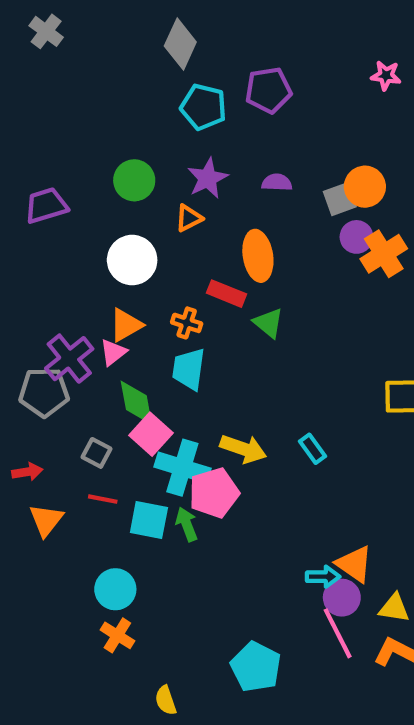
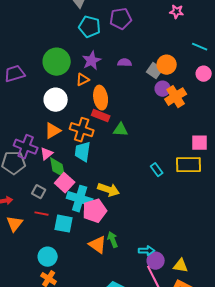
green circle: (134, 180) -> (57, 62), size x1.4
gray square: (340, 199) -> (155, 71), turned -35
orange ellipse: (258, 256) -> (101, 98), moved
orange cross: (187, 323) -> (82, 130), size x1.6
green triangle: (268, 323) -> (121, 130), turned -35
pink triangle: (113, 352) -> (47, 154), moved
purple cross: (69, 359) -> (26, 147), turned -30
cyan rectangle: (312, 449) -> (157, 170), moved
green arrow: (187, 524) -> (113, 240), moved
orange triangle: (354, 564) -> (98, 245), moved

